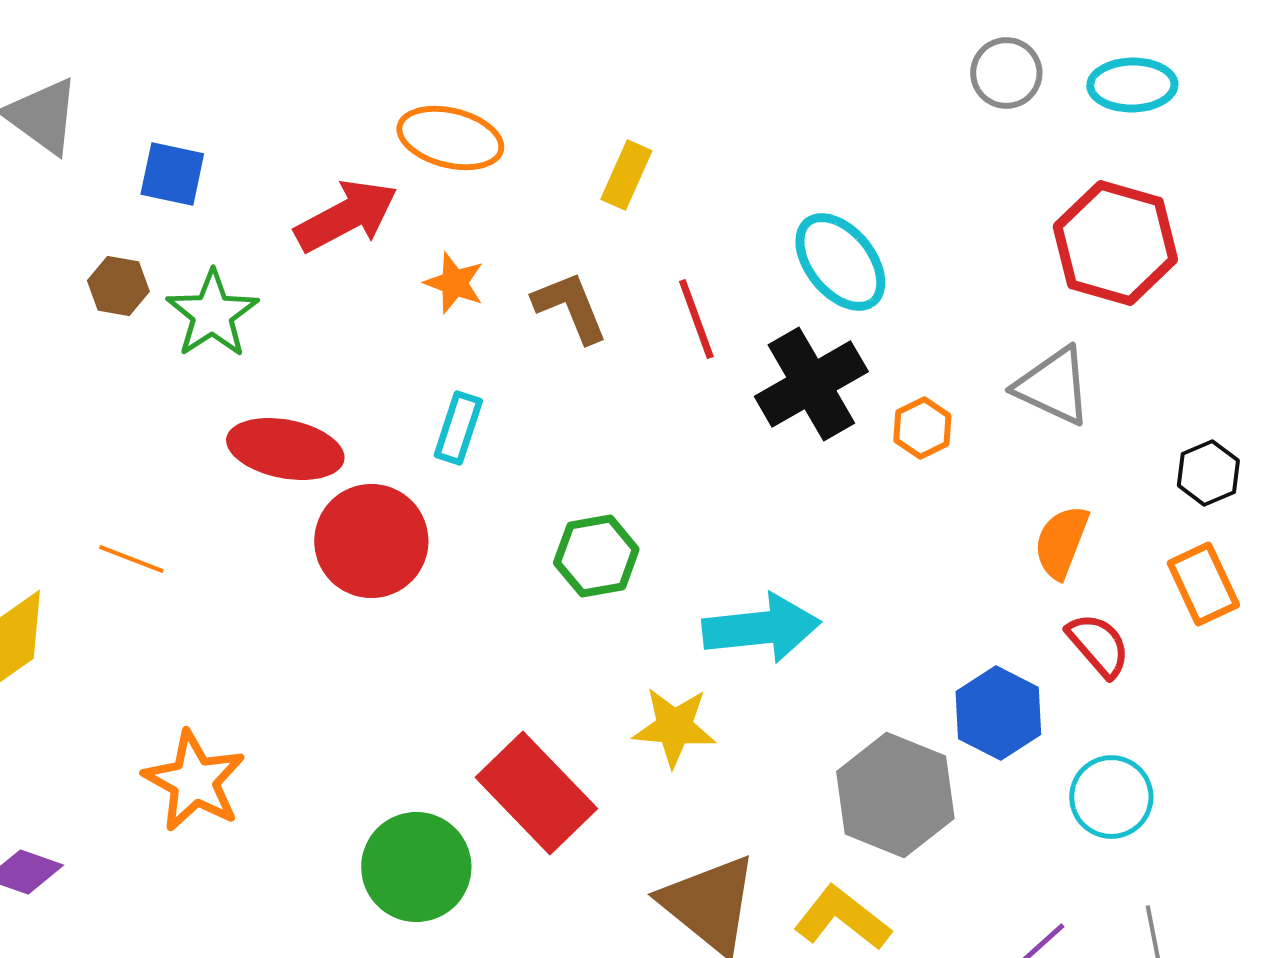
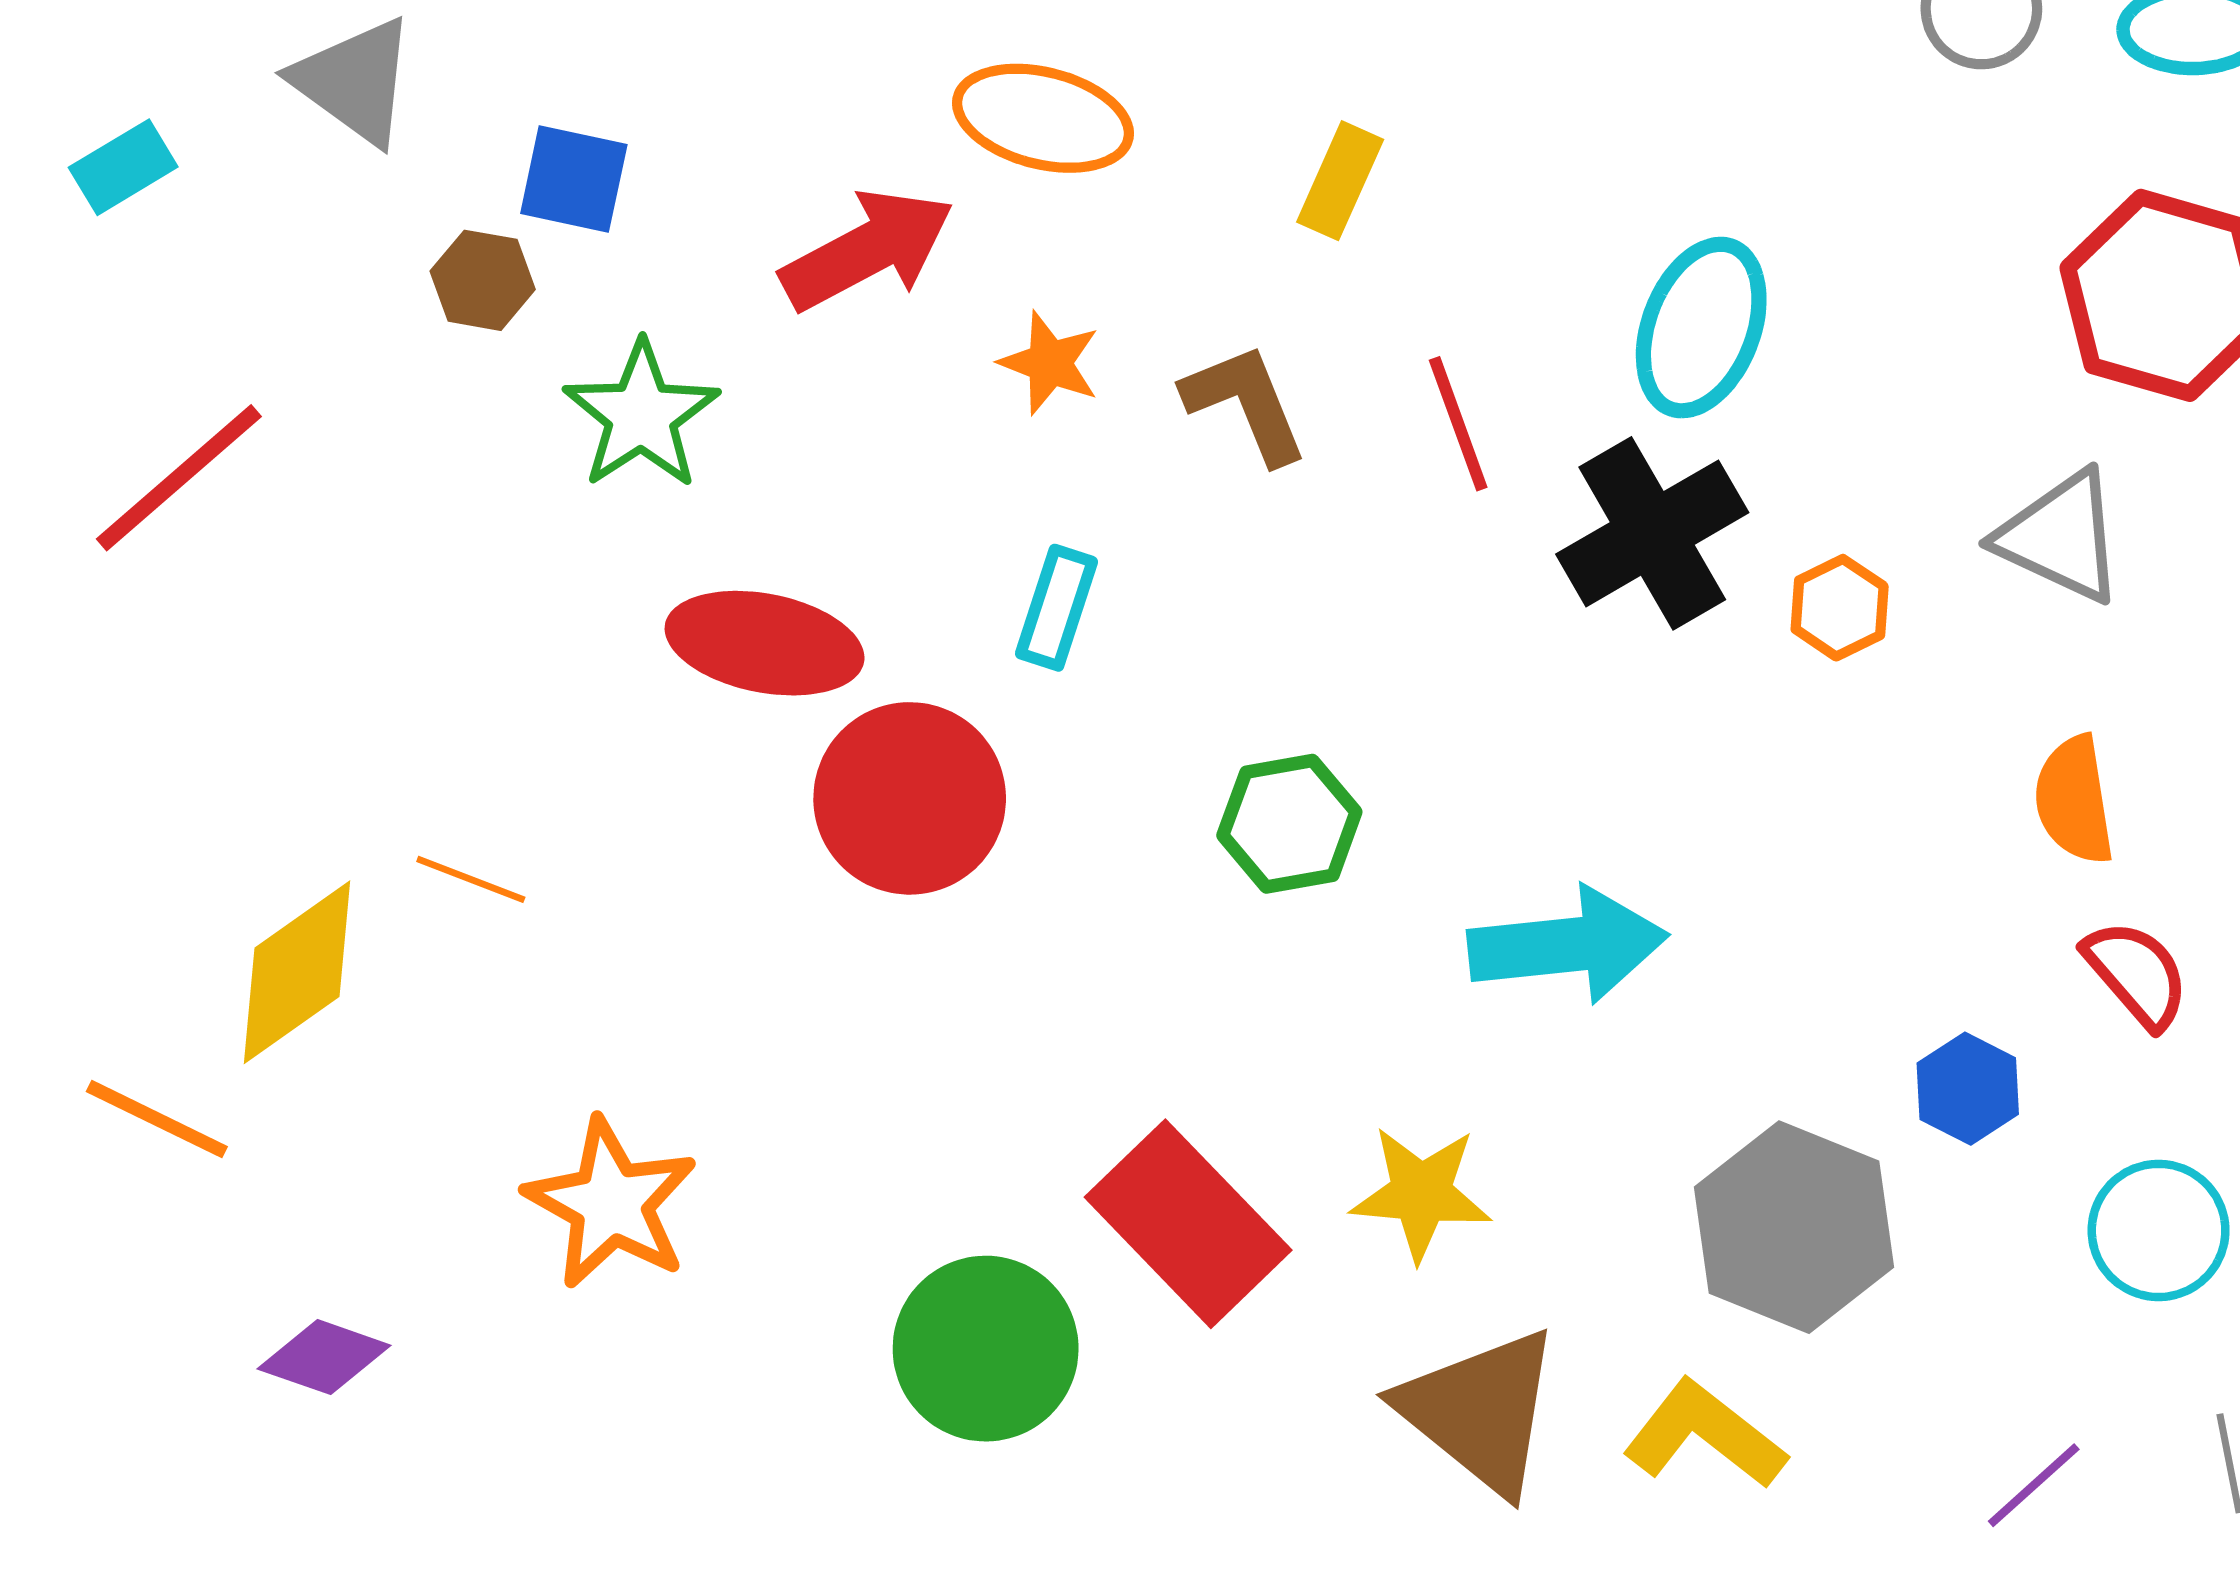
cyan ellipse: (840, 262) -> (1701, 328), turned 60
brown hexagon: (118, 286) -> (483, 280), moved
orange semicircle: (1061, 542) -> (2074, 800), turned -30
orange line: (131, 559) -> (471, 879), moved
blue hexagon: (998, 713) -> (1968, 1089), size x0.7
yellow star: (674, 727) -> (1421, 1193), moved

